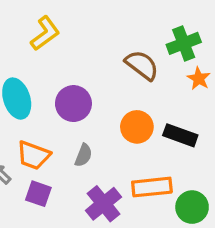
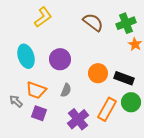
brown semicircle: (142, 65) -> (93, 22), moved
orange rectangle: (152, 187) -> (107, 109), turned -55
green circle: (192, 207) -> (131, 102), moved

